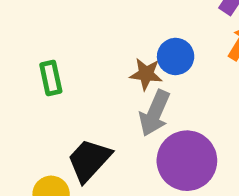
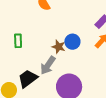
gray arrow: (155, 113) -> (48, 65), moved

